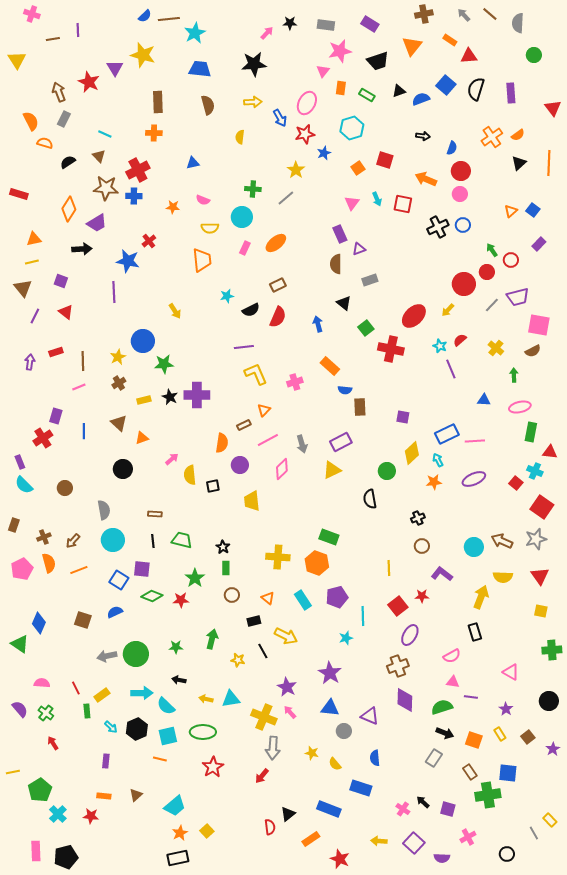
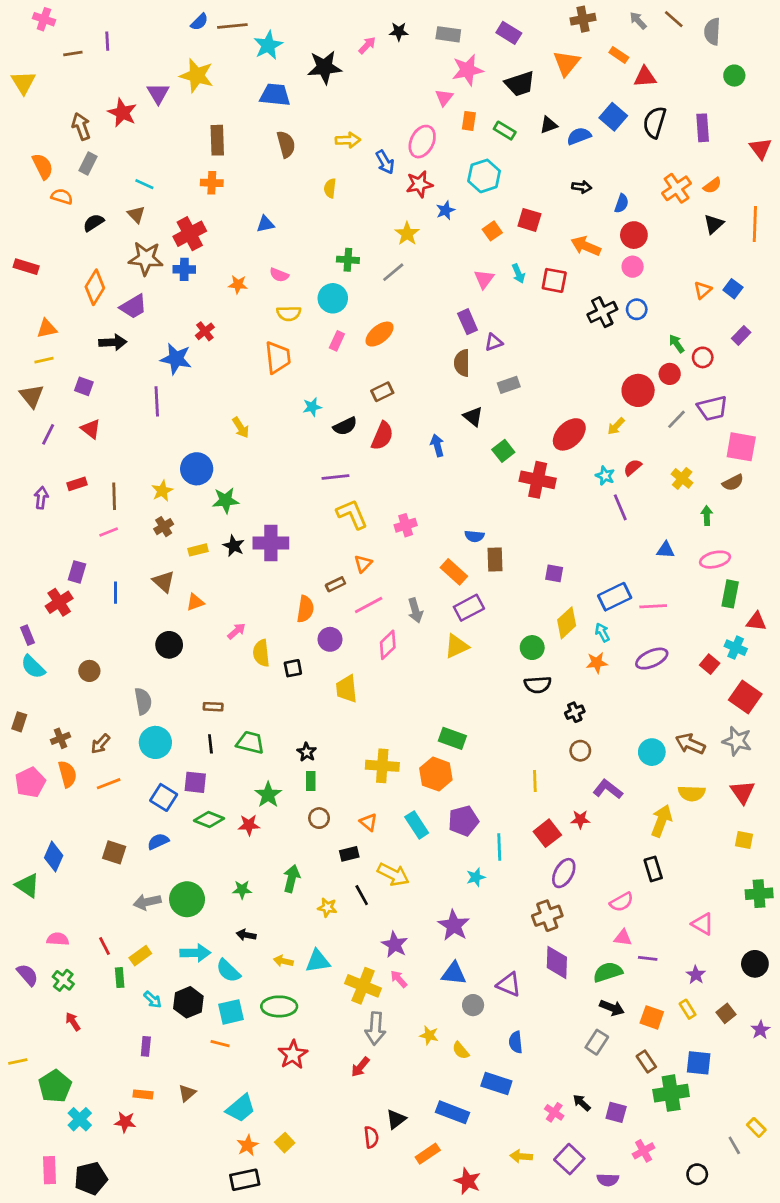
black star: (254, 64) -> (325, 67), moved
orange rectangle: (330, 366) -> (454, 572), moved
black semicircle: (370, 499) -> (538, 685), moved, turned -84
gray star: (536, 539) -> (737, 741), turned 30

